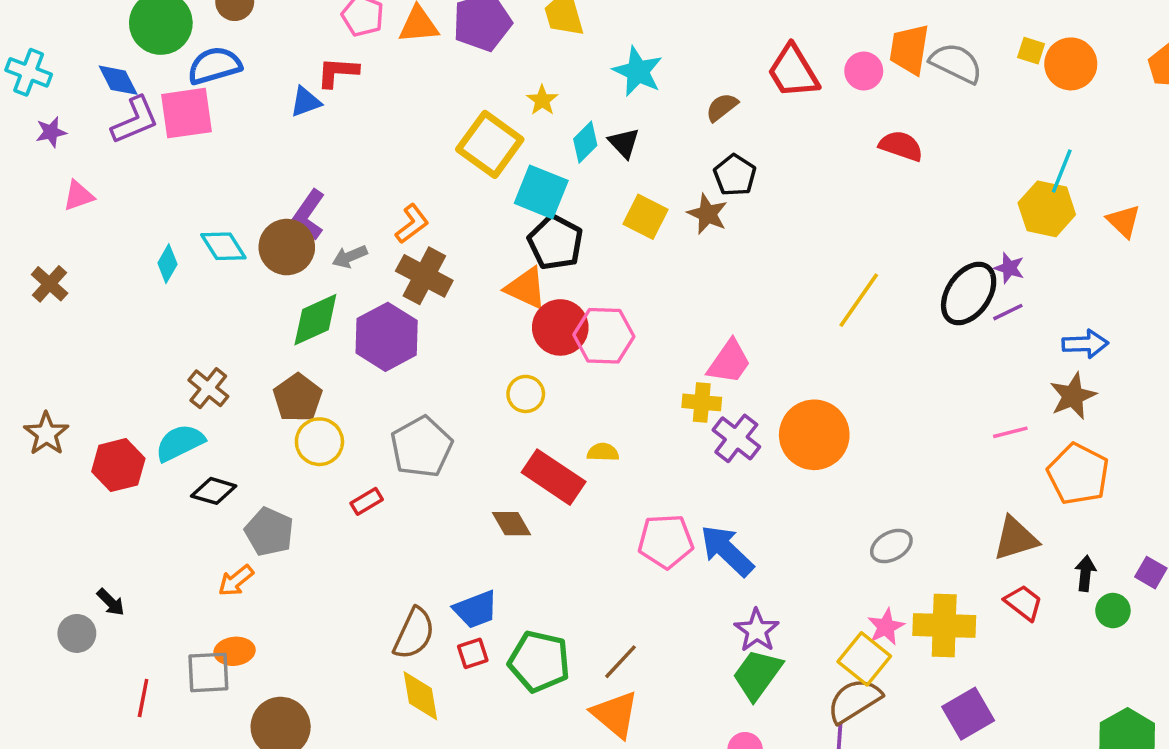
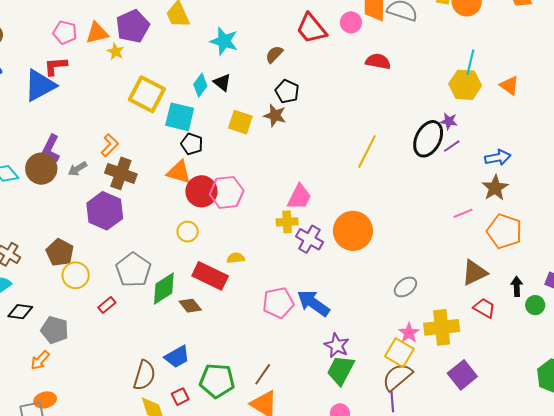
yellow star: (542, 100) -> (116, 52), moved
blue triangle: (306, 102) -> (40, 85), size x1.8
black pentagon: (555, 242) -> (192, 144), size x0.7
green diamond: (315, 320) -> (164, 289), moved
red square: (473, 653) -> (180, 397), moved

